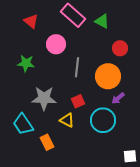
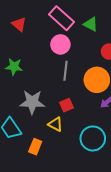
pink circle: (56, 44) -> (60, 44), moved
cyan circle: (103, 120) -> (93, 138), moved
orange rectangle: (47, 142) -> (35, 147), turned 49

